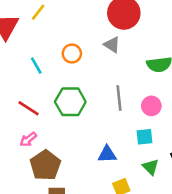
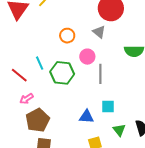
cyan line: (36, 66) -> (40, 63), moved
pink circle: (151, 106) -> (87, 57), moved
red line: (29, 108) -> (19, 75), moved
cyan square: (145, 137) -> (108, 107), moved

